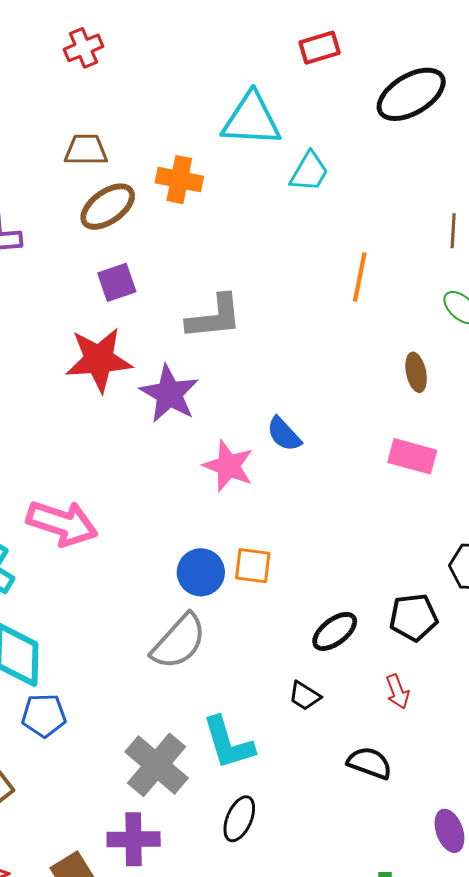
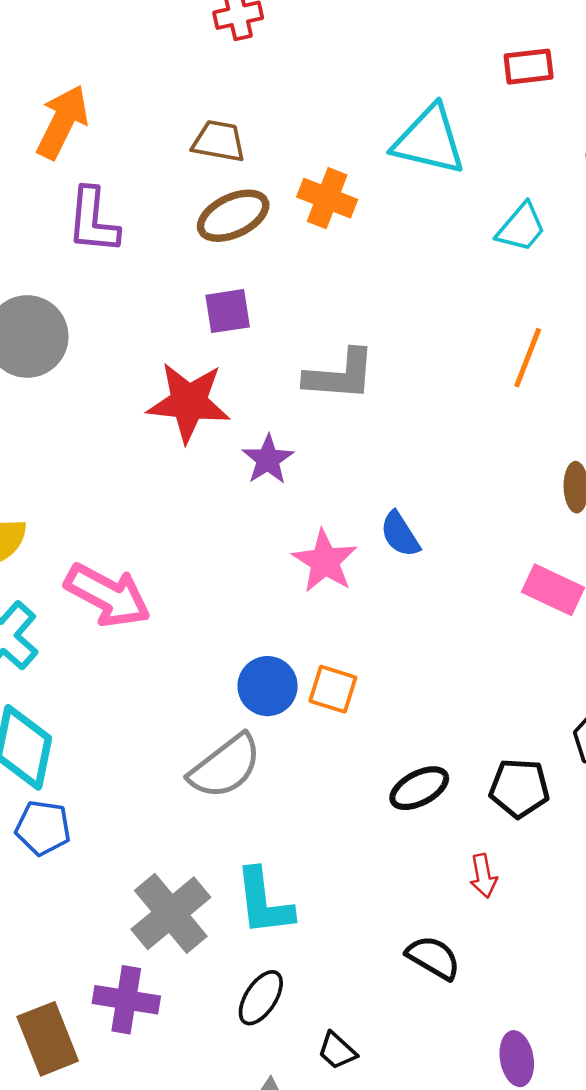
cyan trapezoid: (309, 172) -> (521, 227), moved
purple star: (169, 394) -> (268, 459), size x0.7
black trapezoid: (305, 696) -> (337, 1051), moved

